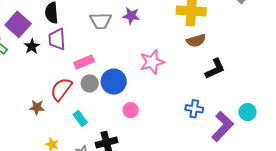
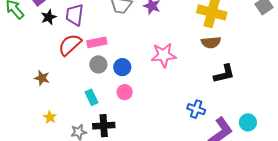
blue circle: (114, 82) -> (122, 67), size x0.7
red semicircle: (61, 89) -> (70, 45), moved
pink circle: (131, 110) -> (125, 92), moved
cyan rectangle: (80, 118) -> (91, 97), moved

